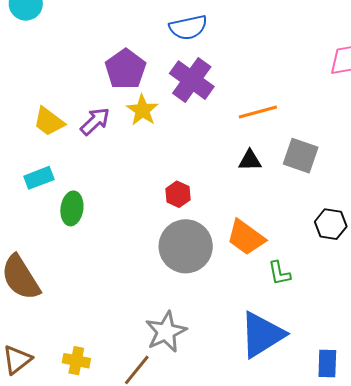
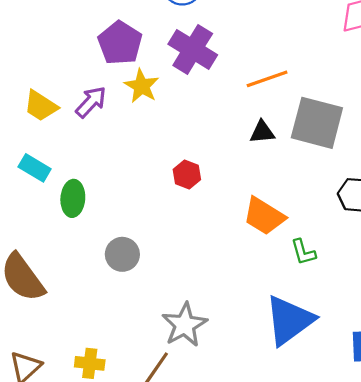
gray square: (301, 156) -> (317, 123), size x1.4
cyan rectangle: (39, 178) -> (35, 168), turned 56
gray circle: (186, 246) -> (122, 254), moved, size x0.6

